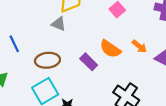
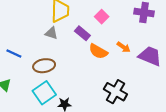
blue line: (14, 44) -> (14, 54), turned -35
purple rectangle: (89, 62) -> (82, 33), moved

